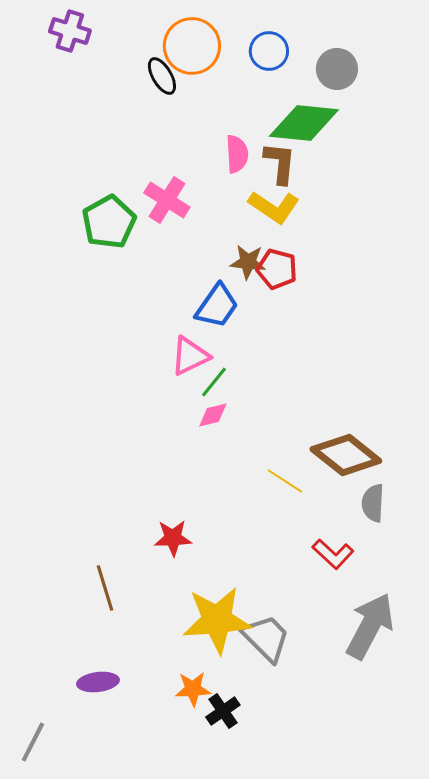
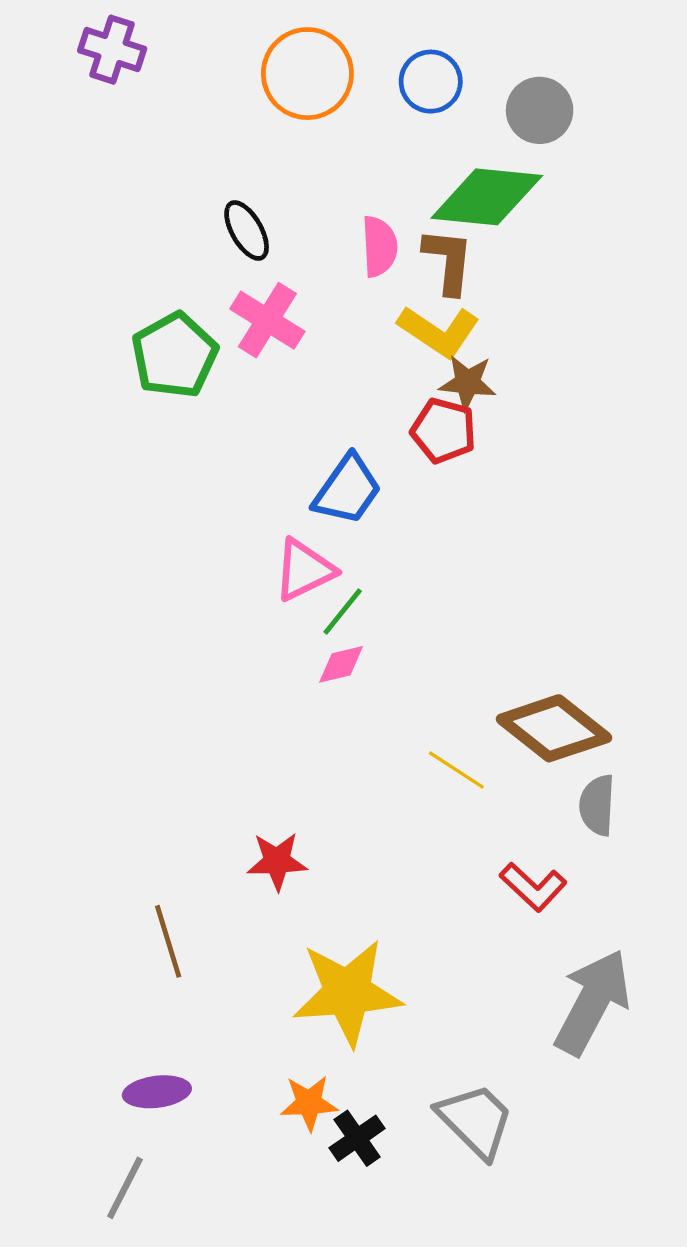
black ellipse: (162, 76) -> (247, 230), moved
brown star: (248, 262) -> (467, 383), moved
gray trapezoid: (266, 638) -> (476, 1121), moved
gray line: (33, 742) -> (125, 1188), moved

